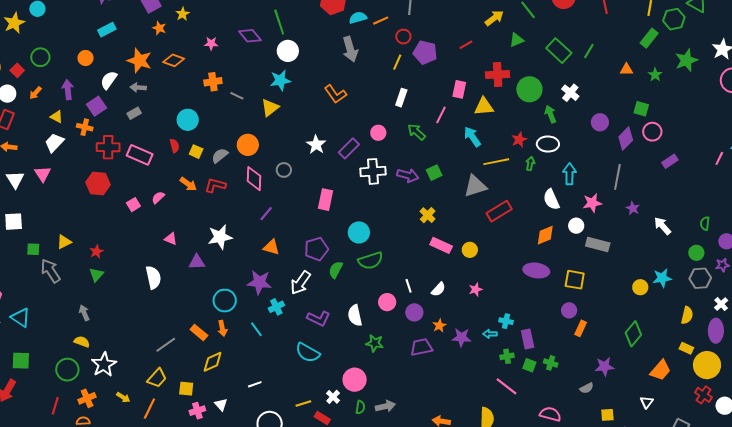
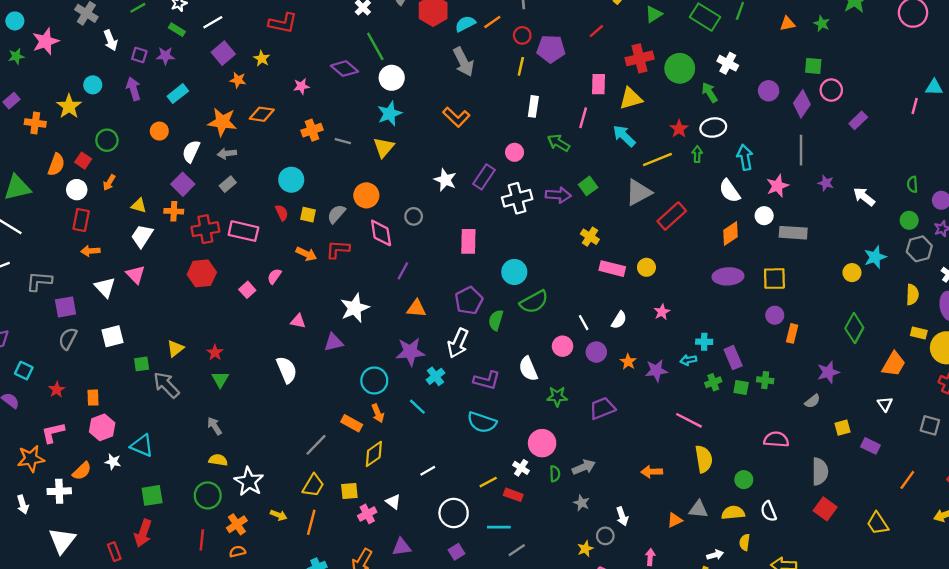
purple arrow: (68, 90) -> (133, 89), moved
purple trapezoid: (421, 347) -> (602, 408), moved
pink line: (507, 386) -> (689, 420), moved

